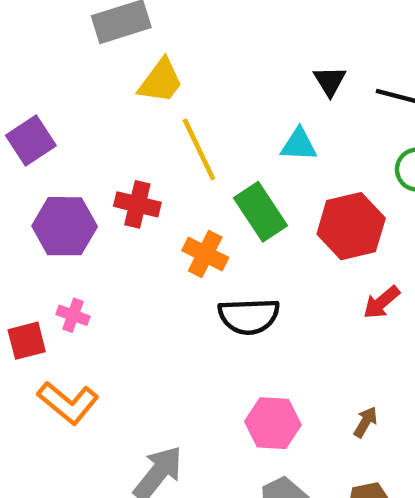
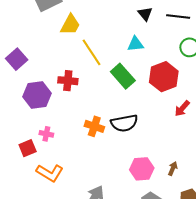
orange cross: (205, 254) -> (94, 126), moved
brown arrow: (366, 422) -> (173, 169), moved

